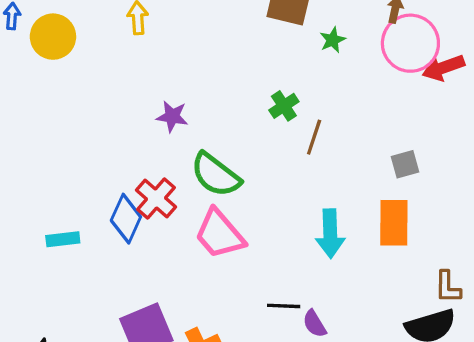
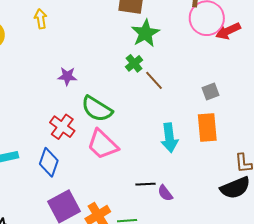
green star: (333, 40) -> (145, 33), moved, size x1.8
brown line: (314, 137) -> (154, 80), turned -55
blue diamond: (126, 219) -> (49, 162), moved

